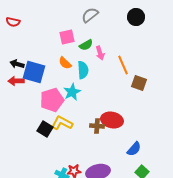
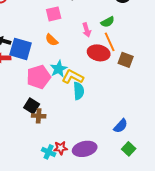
green semicircle: (86, 45) -> (108, 22), moved
cyan semicircle: (83, 70) -> (79, 91), moved
red ellipse: (112, 120) -> (99, 53), moved
yellow L-shape: (62, 123) -> (73, 77), moved
brown cross: (97, 126) -> (39, 116), moved

